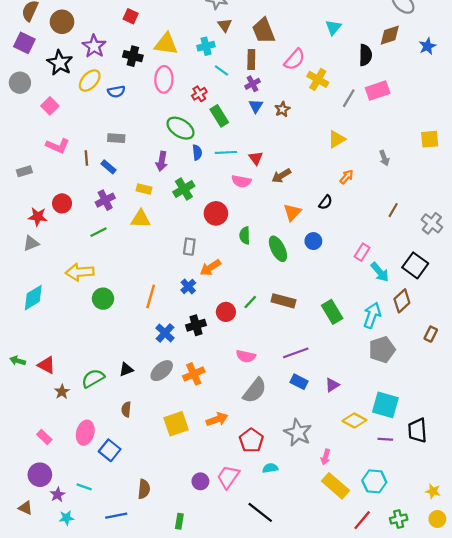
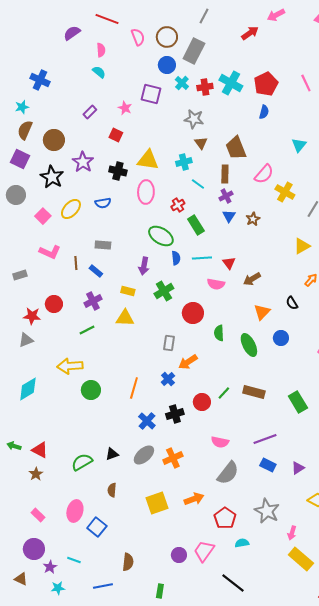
yellow ellipse: (90, 80) -> (71, 209), moved
black semicircle: (326, 202) -> (292, 303), turned 112
brown star: (62, 392) -> (36, 474), moved

